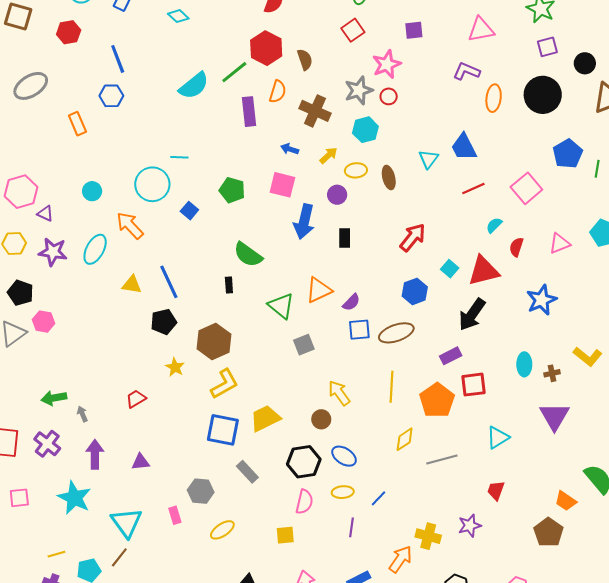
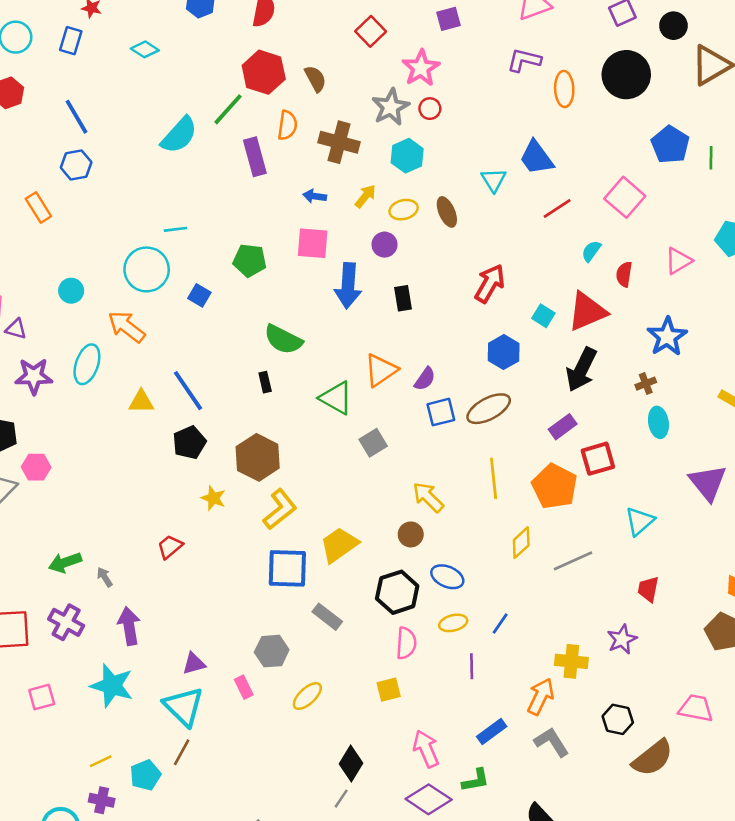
brown cross: (552, 373) -> (646, 384), moved
purple triangle: (141, 462) -> (194, 663), moved

